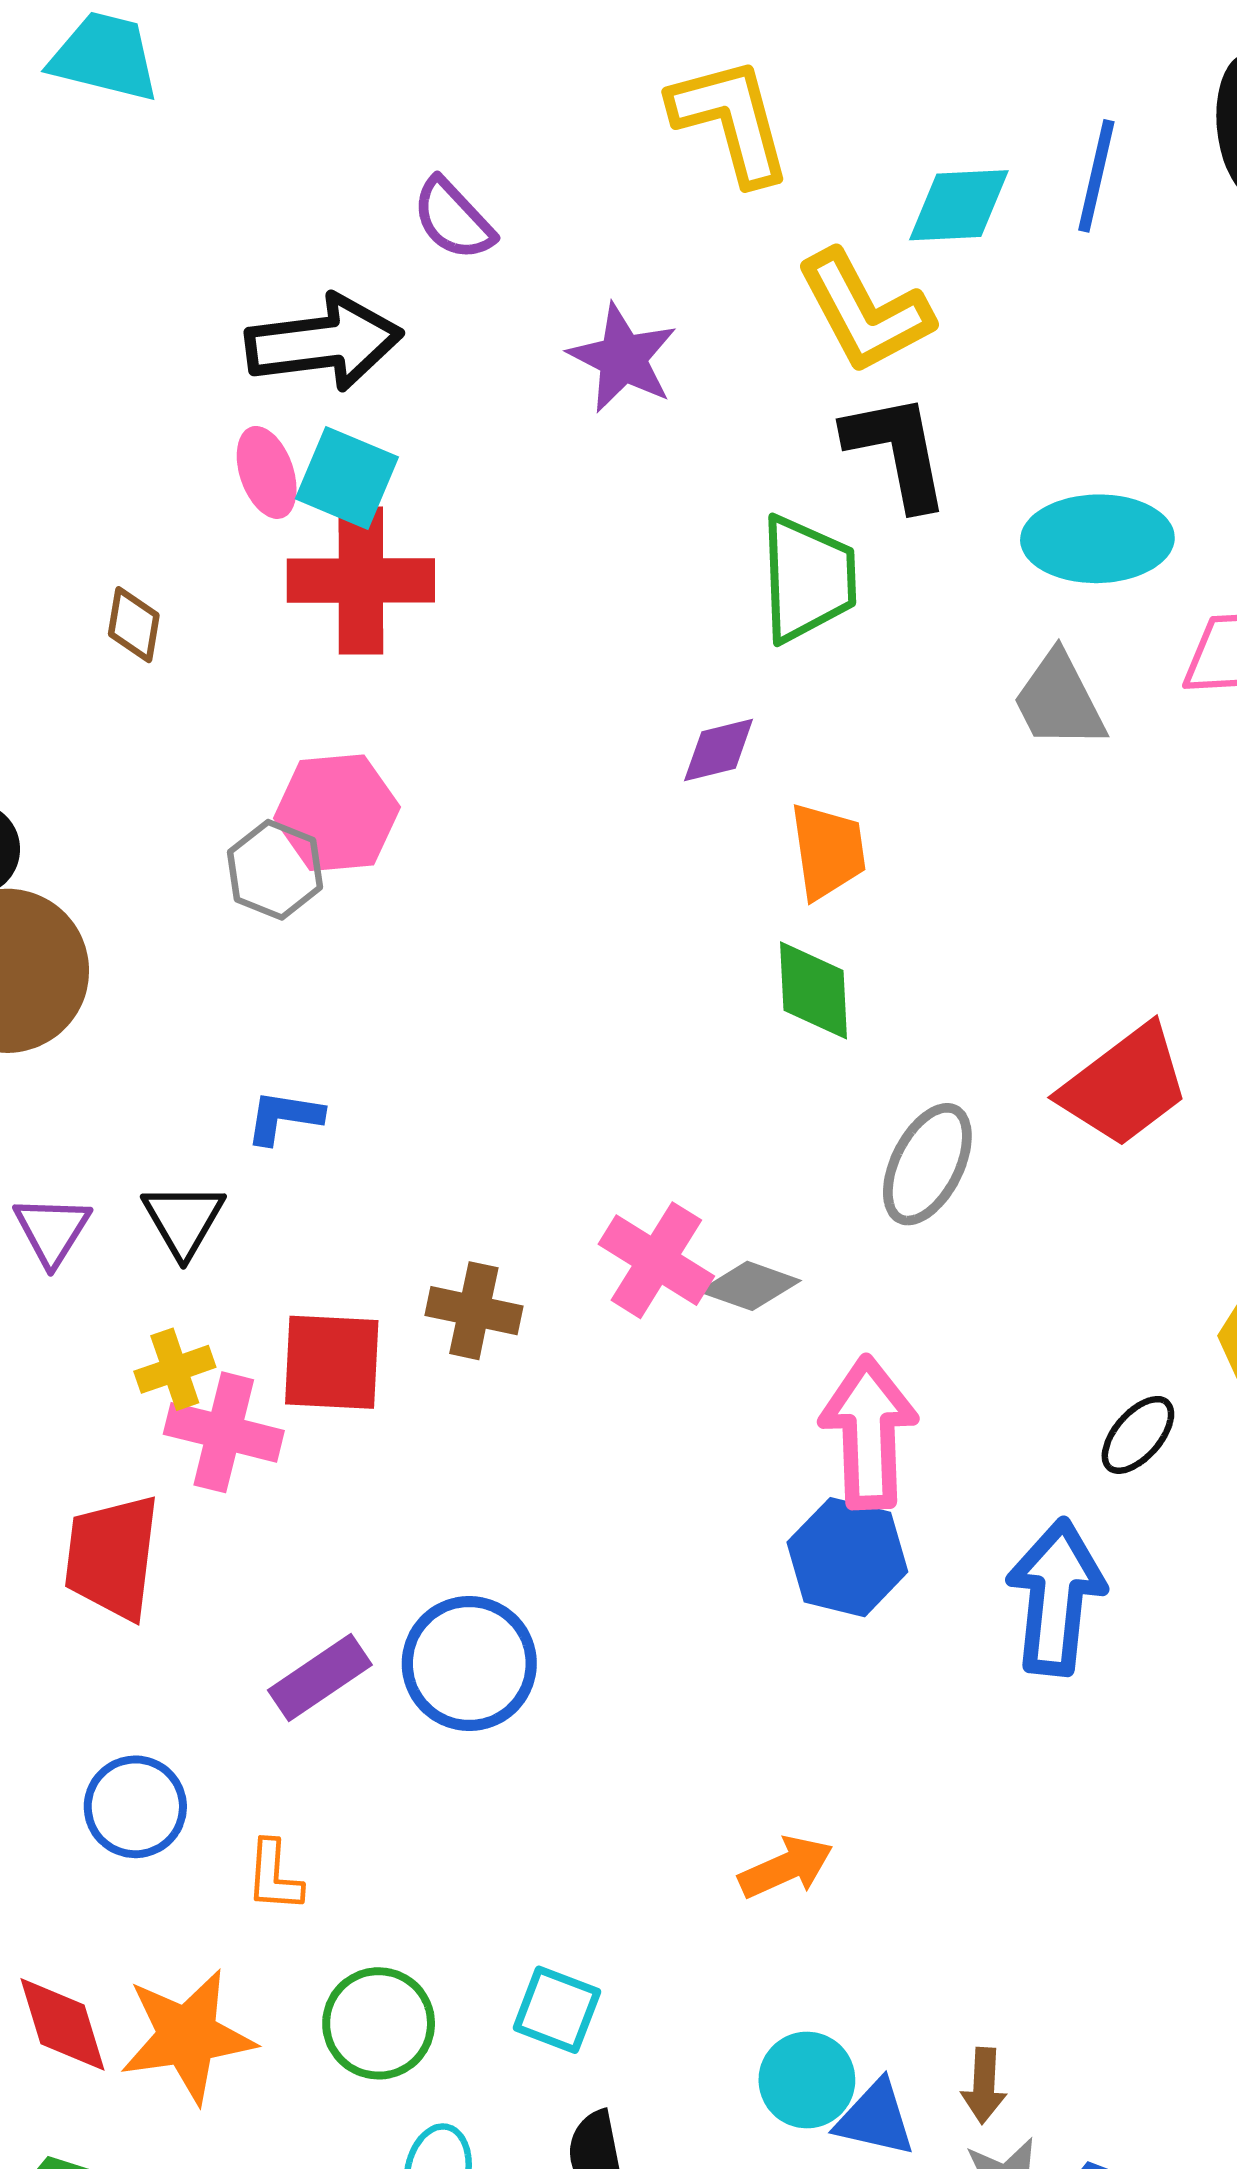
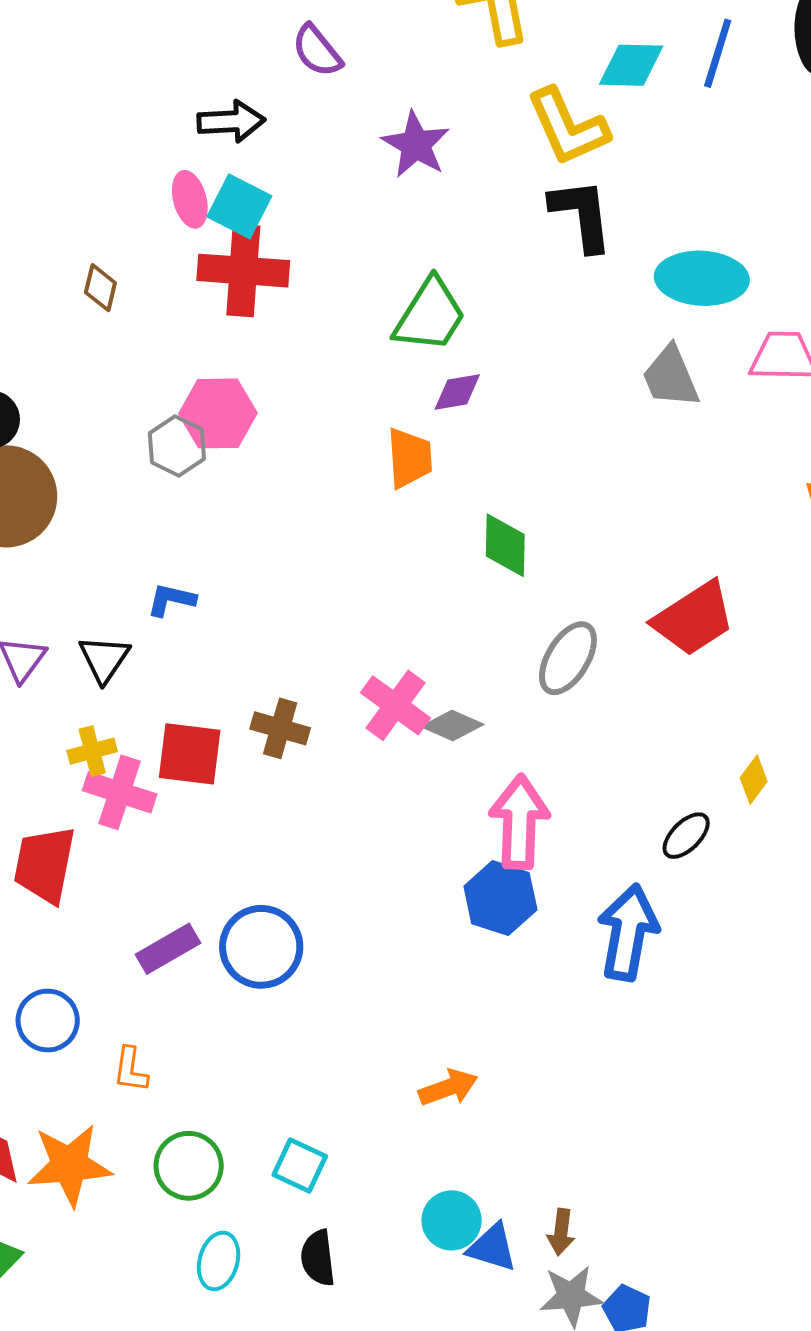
black arrow: (324, 343) -> (231, 121), size x0.7
green trapezoid: (808, 579) -> (430, 315), moved, turned 30
orange trapezoid: (828, 851) -> (410, 458), moved

